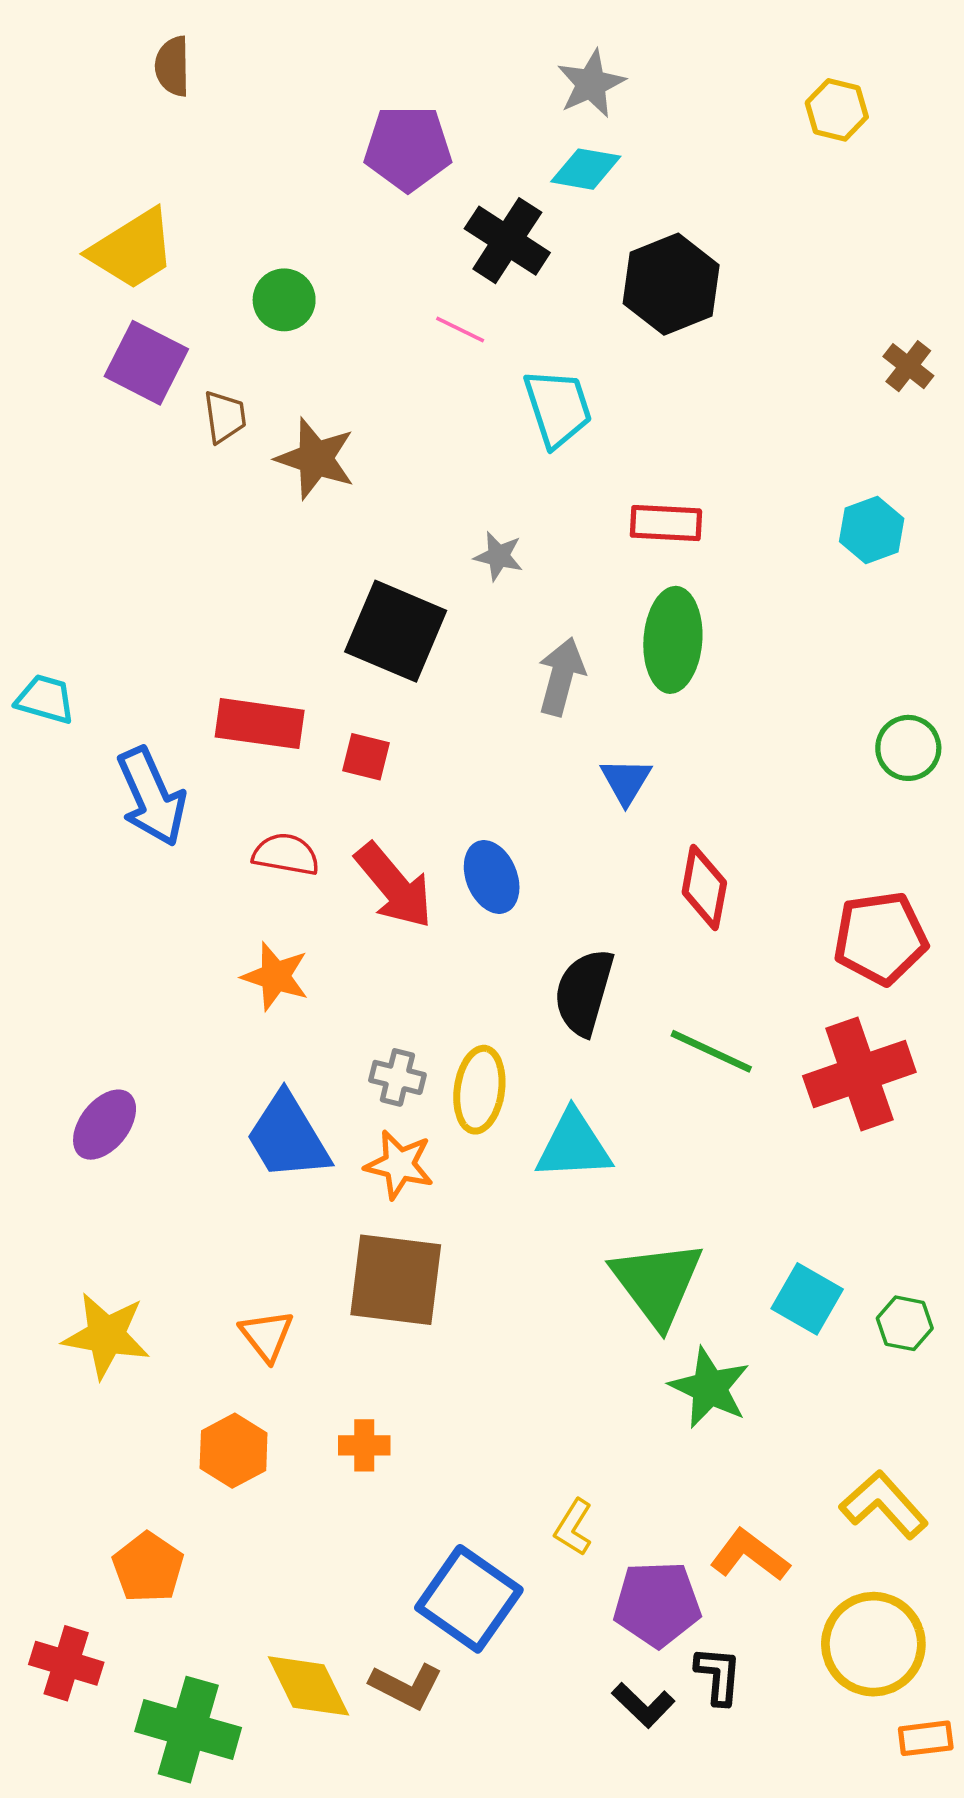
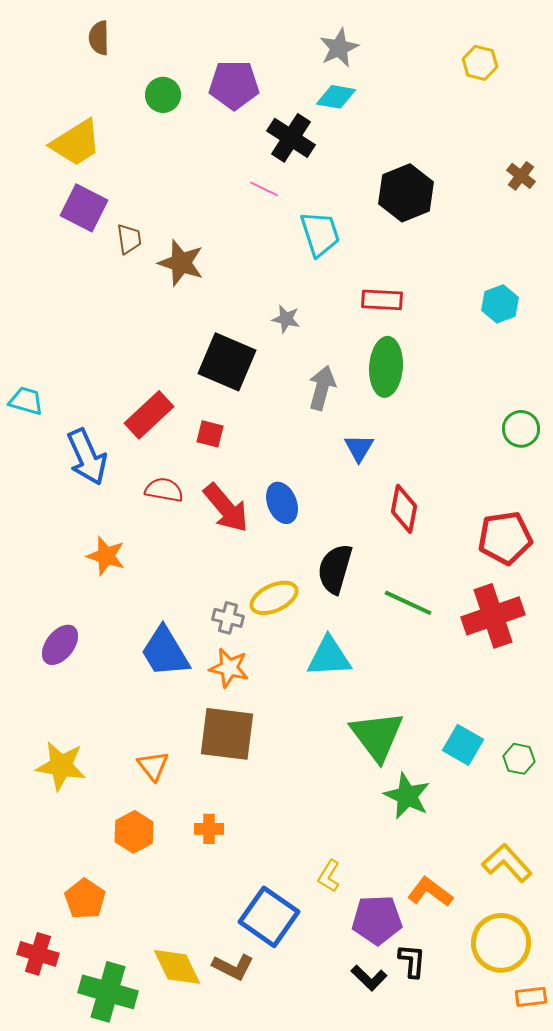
black hexagon: (671, 284) -> (406, 193), moved
green circle: (284, 300) -> (163, 95), moved
brown cross: (908, 366) -> (521, 176), moved
red rectangle: (260, 724) -> (149, 415), turned -51
orange star: (275, 976) -> (106, 556), moved
yellow ellipse: (479, 1090) -> (274, 598), moved, turned 57

